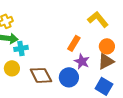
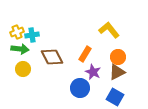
cyan cross: (21, 48) -> (32, 35), moved
yellow circle: (12, 68) -> (23, 69), moved
brown diamond: (41, 75) -> (52, 57), moved

